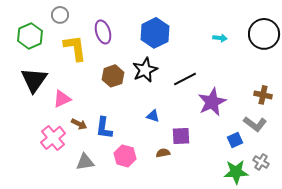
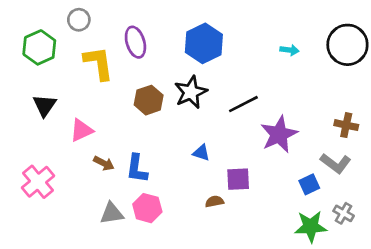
black triangle: (34, 80) -> (45, 105), size x0.7
pink cross: (53, 138) -> (38, 182), moved
pink hexagon: (125, 156) -> (147, 208), moved

